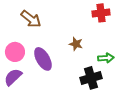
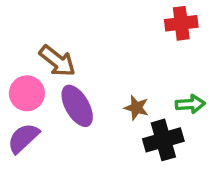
brown arrow: (31, 19) -> (57, 61), moved
brown star: (76, 44) -> (136, 108), moved

